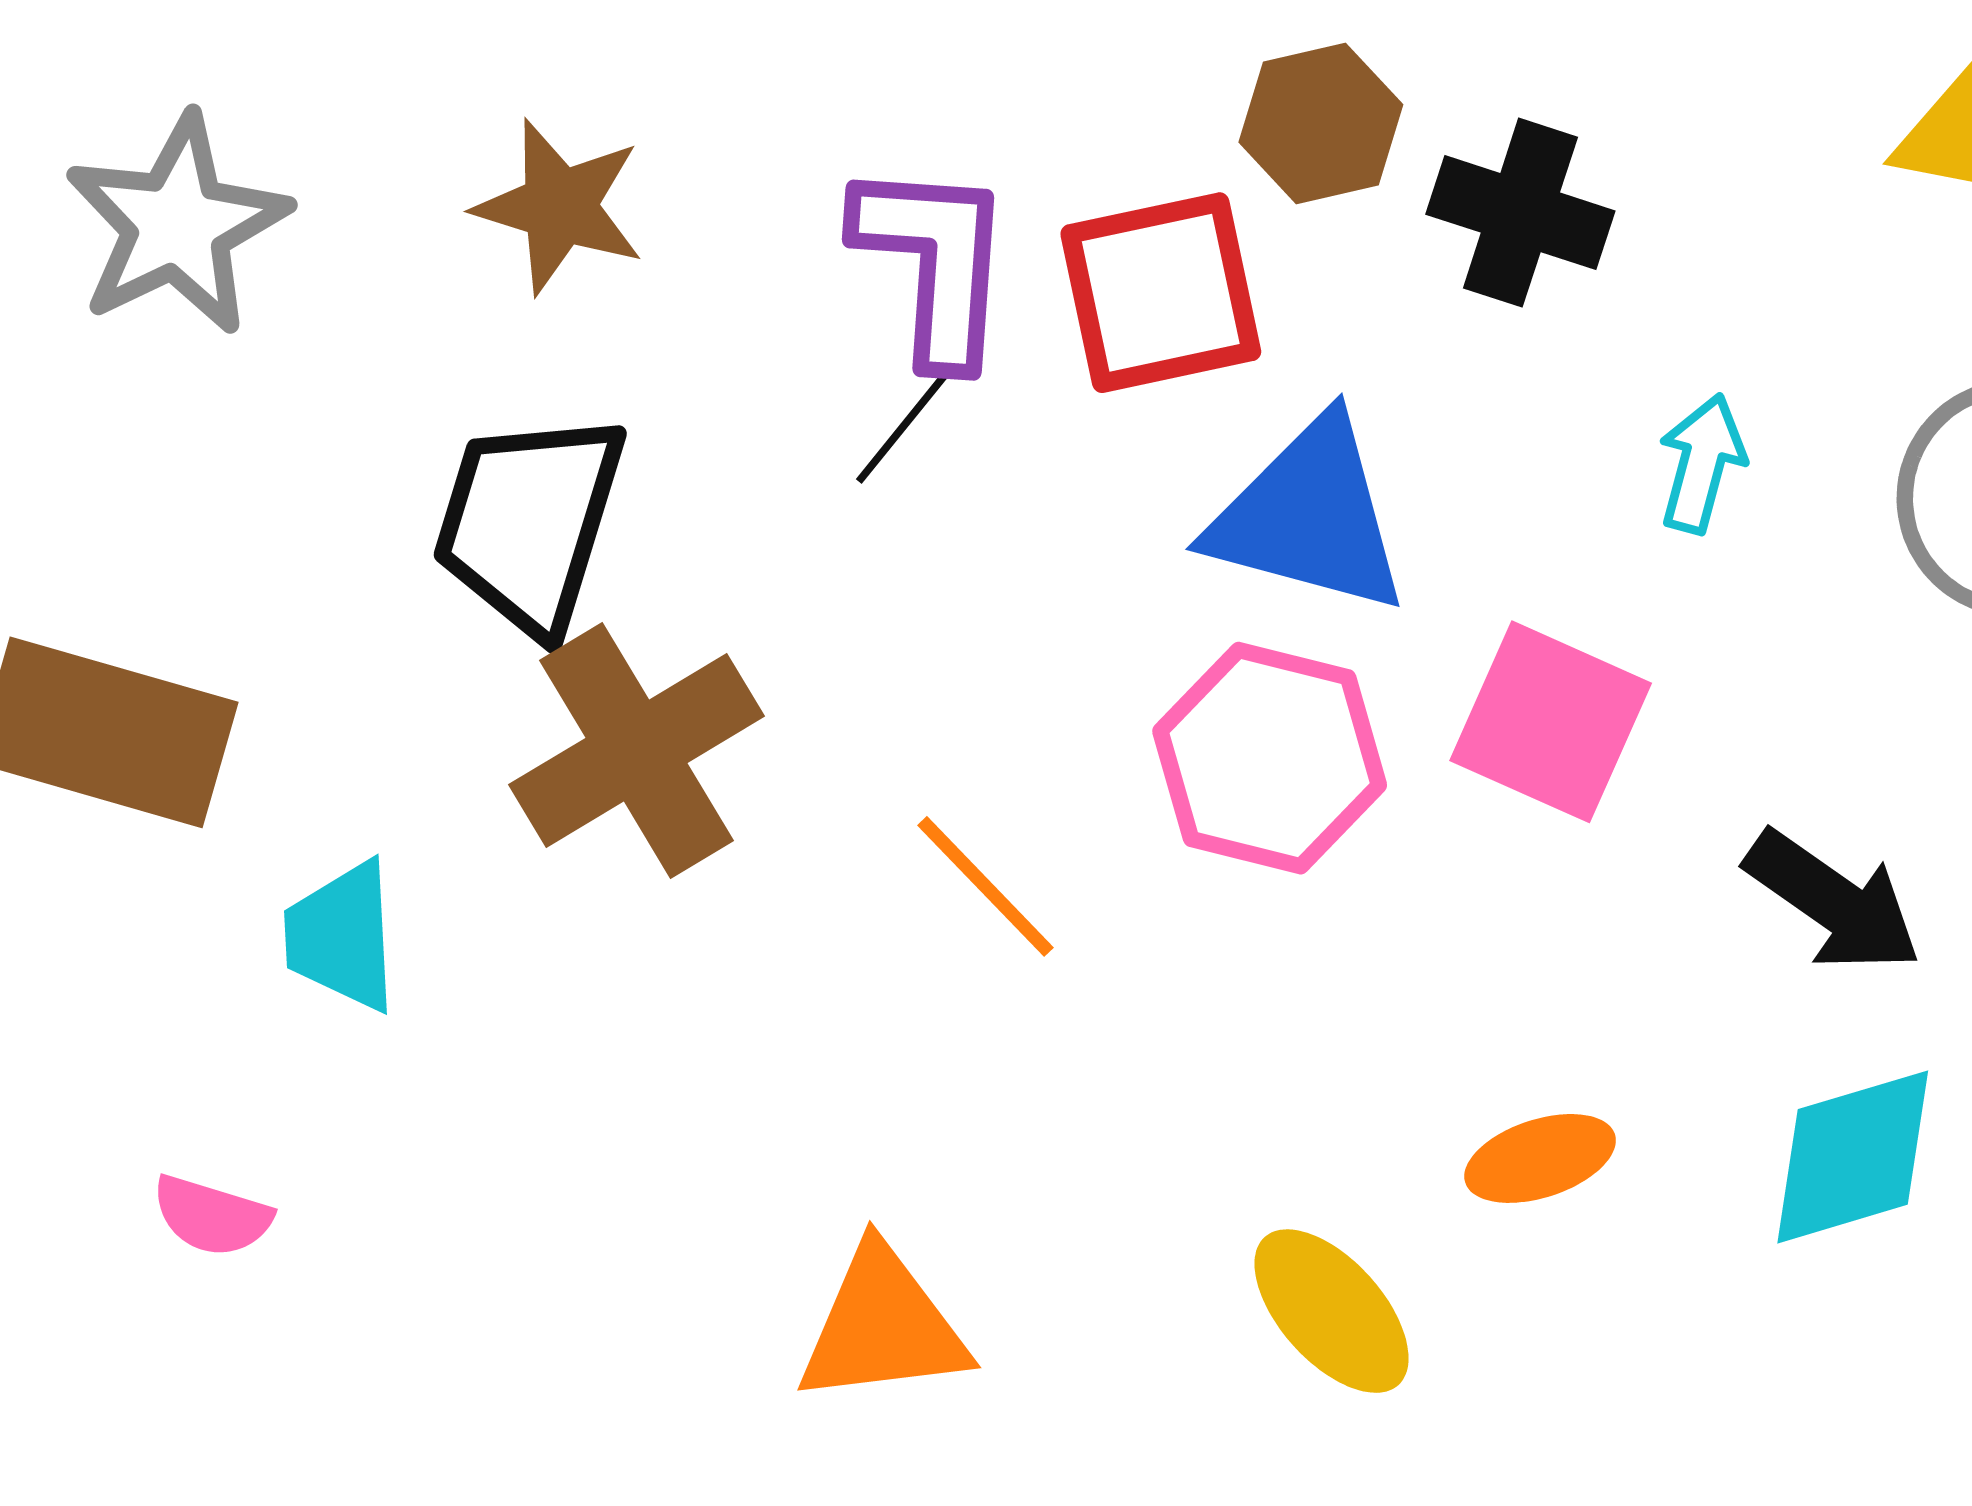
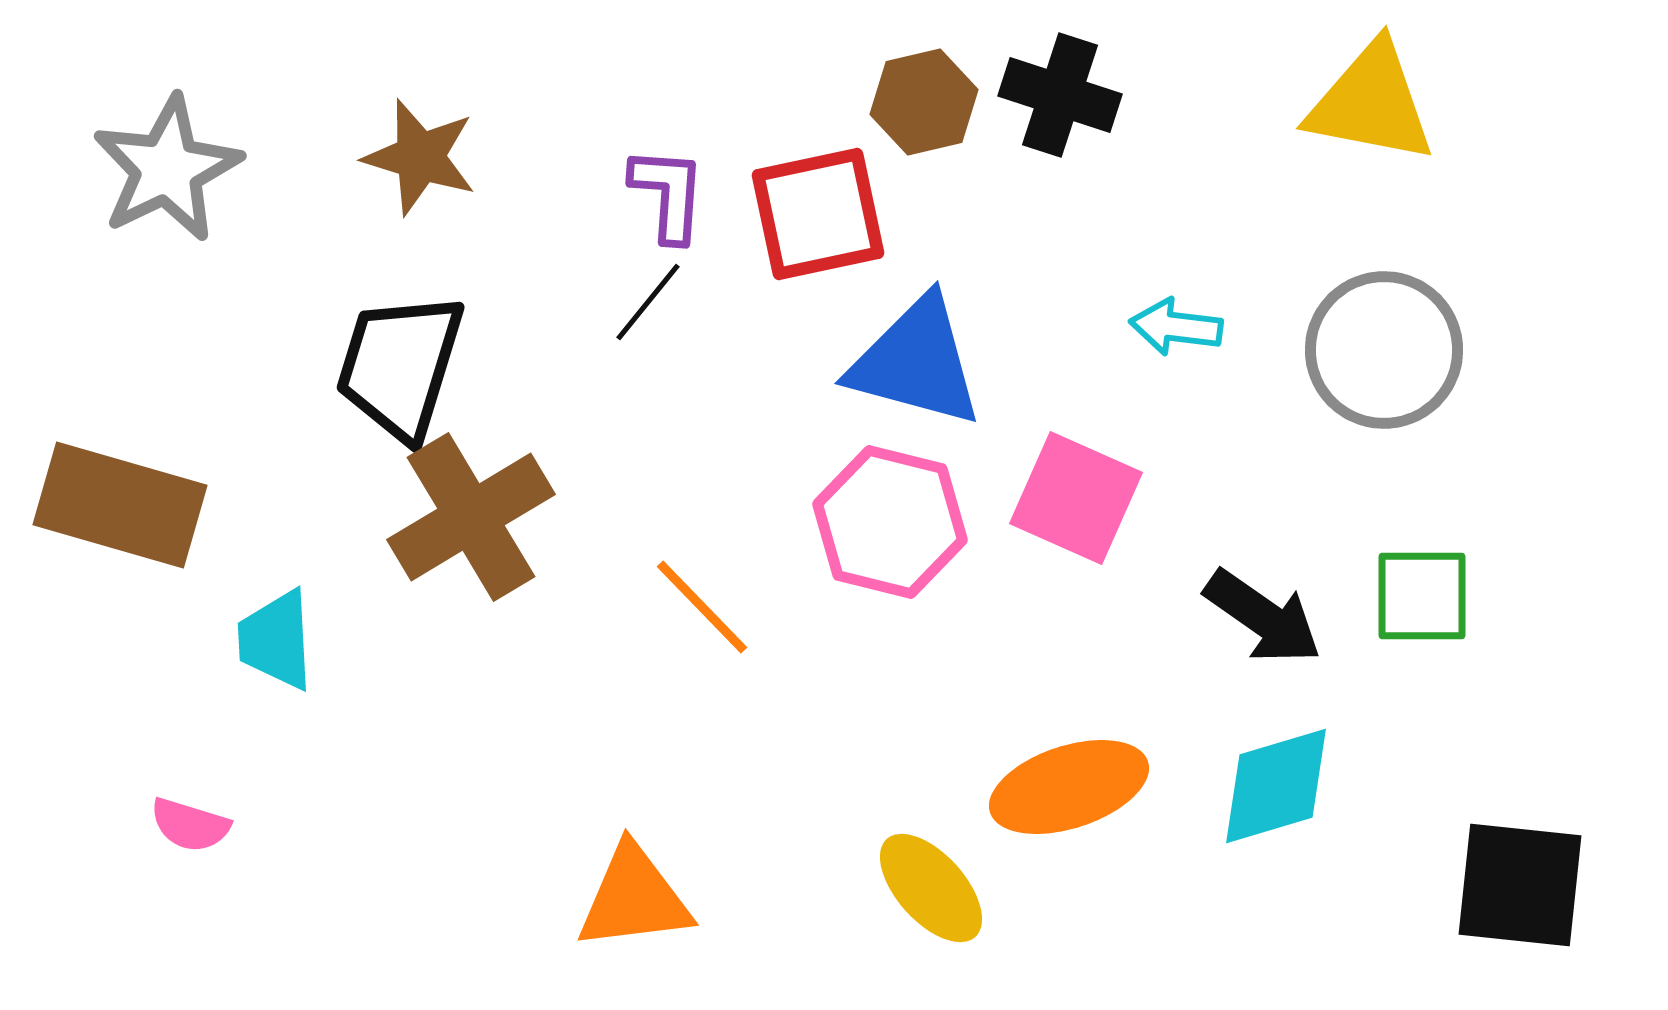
black cross: (1520, 213) -> (1060, 95), moved
purple L-shape: (934, 262) -> (668, 194), size x0.7
cyan arrow: (1702, 463) -> (1176, 327), turned -98
orange ellipse: (1540, 1158) -> (1069, 787), size x1.6

